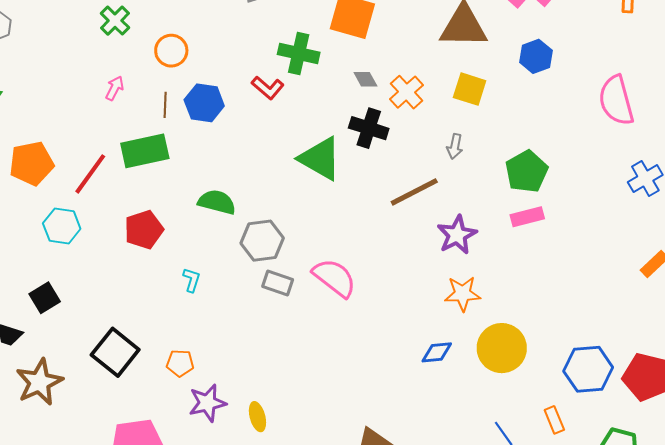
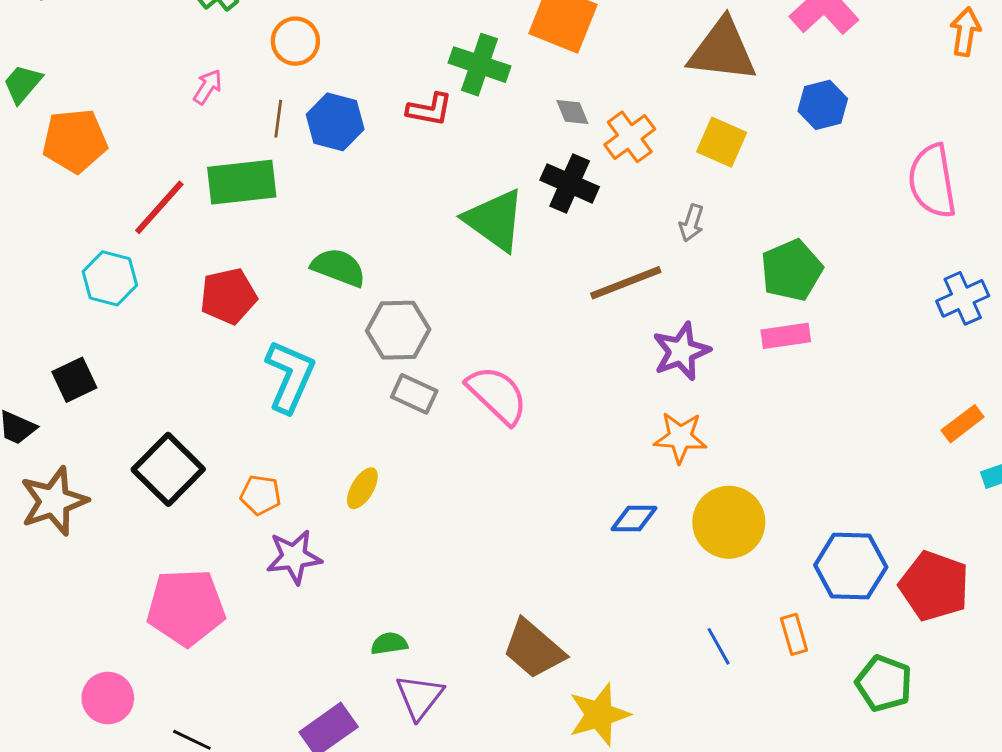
red L-shape: (268, 88) -> (430, 109), turned -36
orange pentagon: (31, 163) -> (75, 141), moved
cyan L-shape: (192, 280) -> (290, 376), size x2.0
yellow ellipse: (257, 417) -> (362, 488), moved, turned 40

